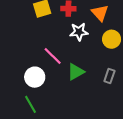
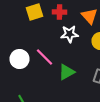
white circle: (35, 77) -> (20, 59), moved

